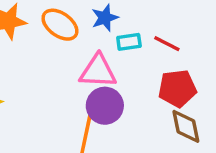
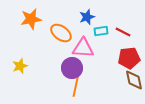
orange ellipse: (60, 25) -> (61, 33), moved
purple circle: (105, 106) -> (72, 68), moved

